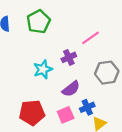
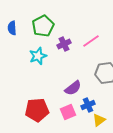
purple cross: (69, 57) -> (64, 44), moved
cyan star: (43, 69) -> (38, 56), moved

